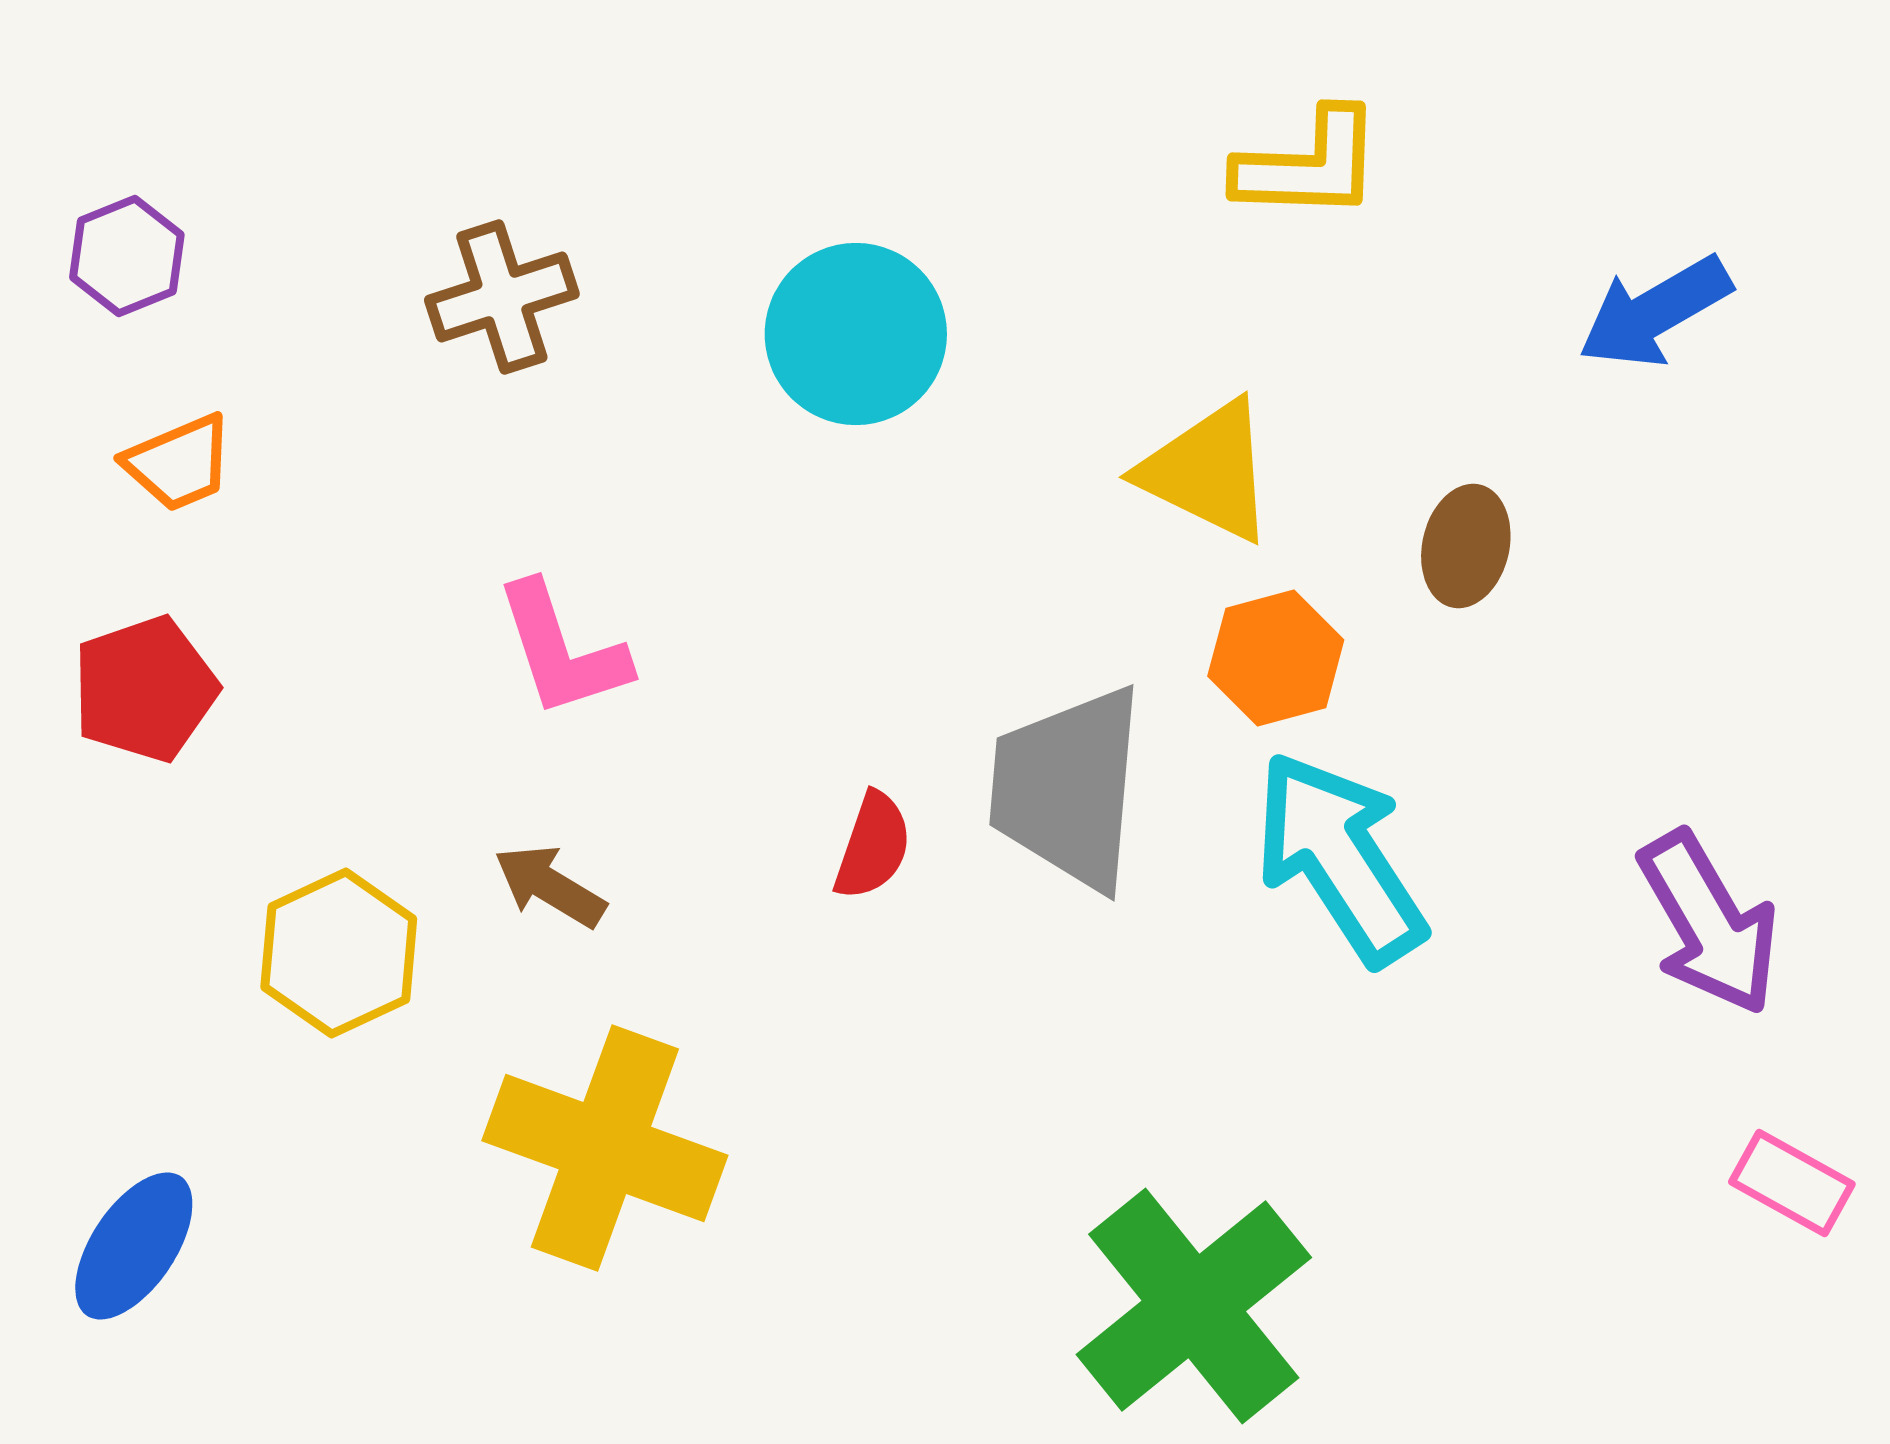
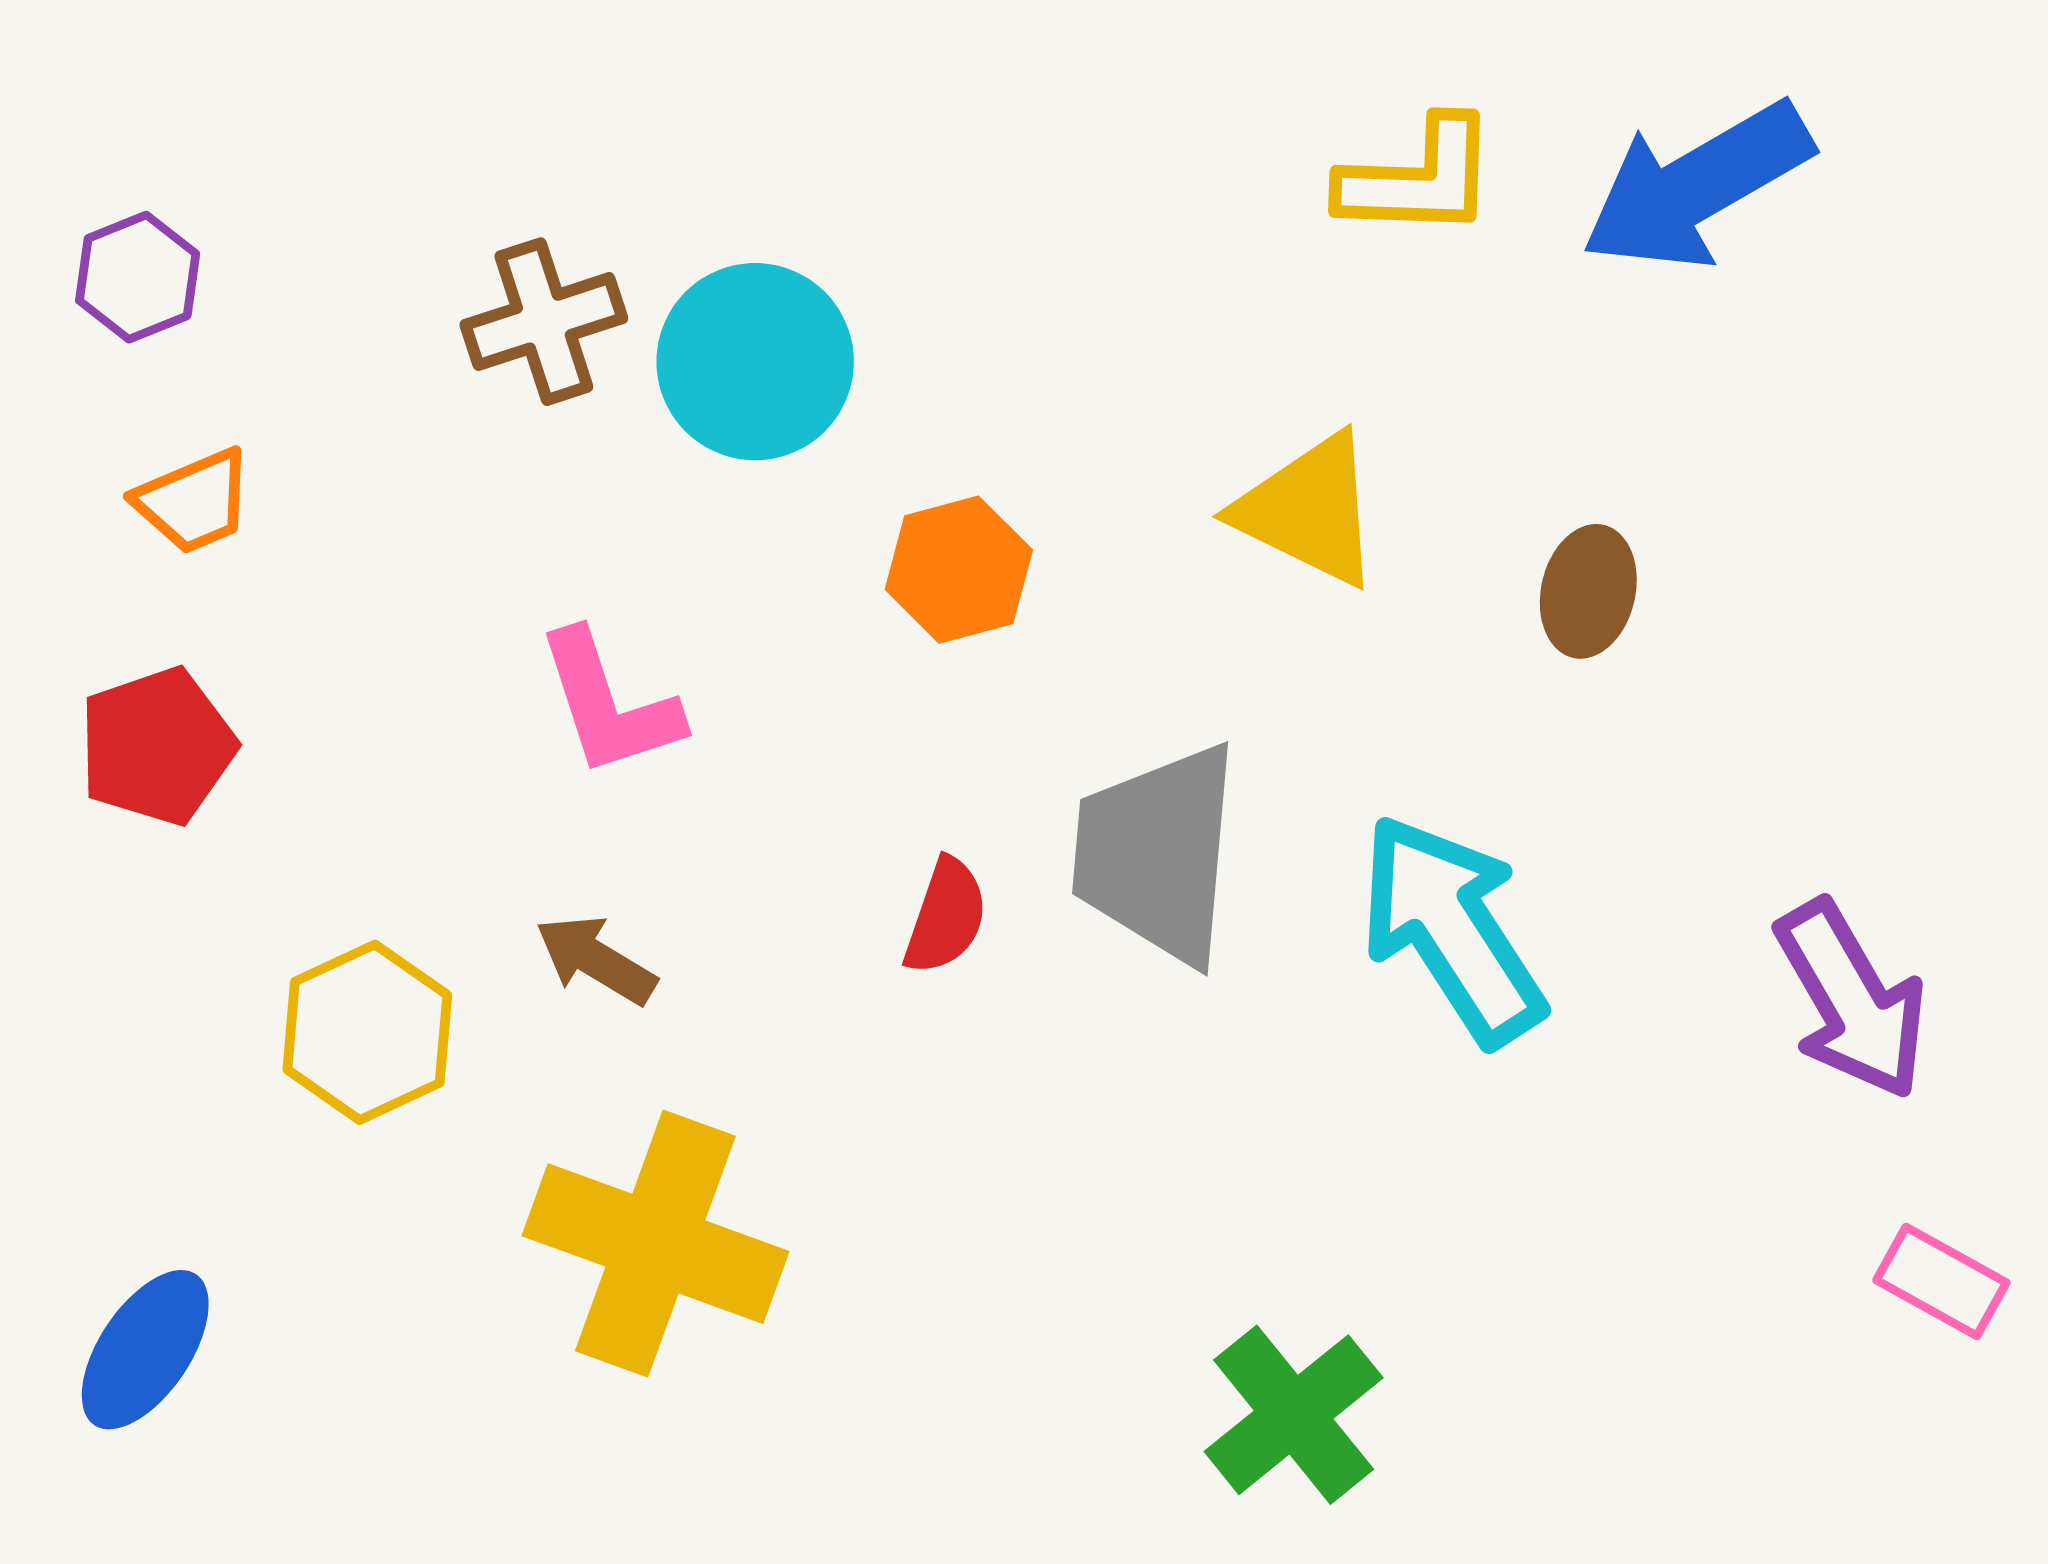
blue arrow: (1655, 312) -> (1697, 186), moved, size x1.4
cyan circle: (856, 334) -> (755, 362), moved
orange hexagon: (1276, 658) -> (959, 570), moved
green cross: (1194, 1306) -> (1294, 1415), size x0.7

